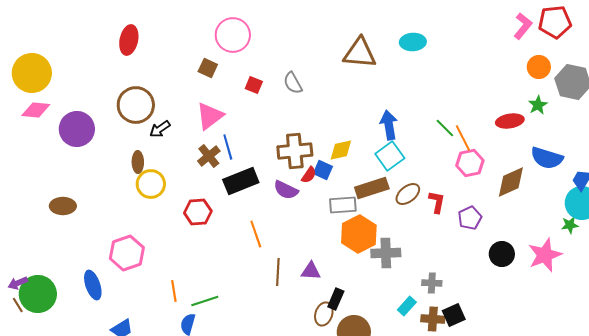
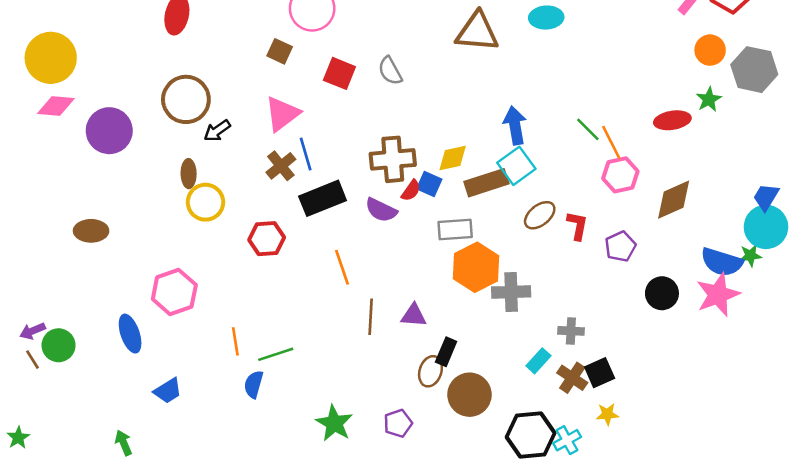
red square: (254, 85) -> (339, 73), size x1.4
blue semicircle: (547, 158) -> (722, 262), moved
brown rectangle: (372, 188) -> (486, 183), moved
green circle: (38, 294) -> (59, 345), size x0.7
brown cross: (433, 319) -> (572, 378), turned 30

